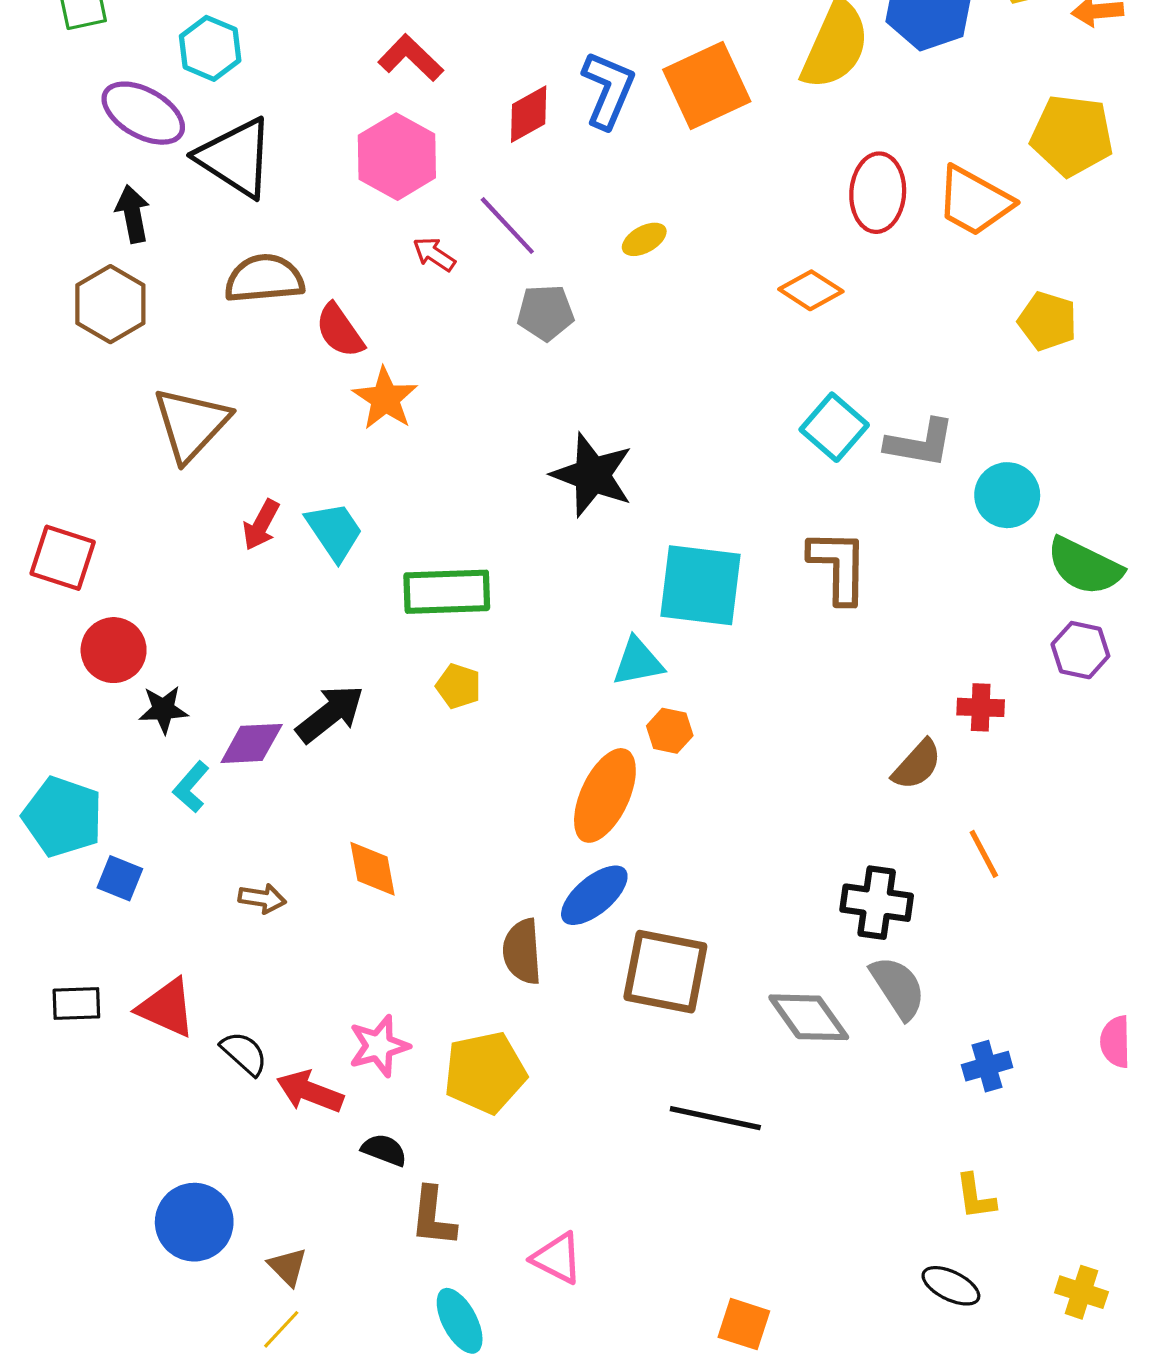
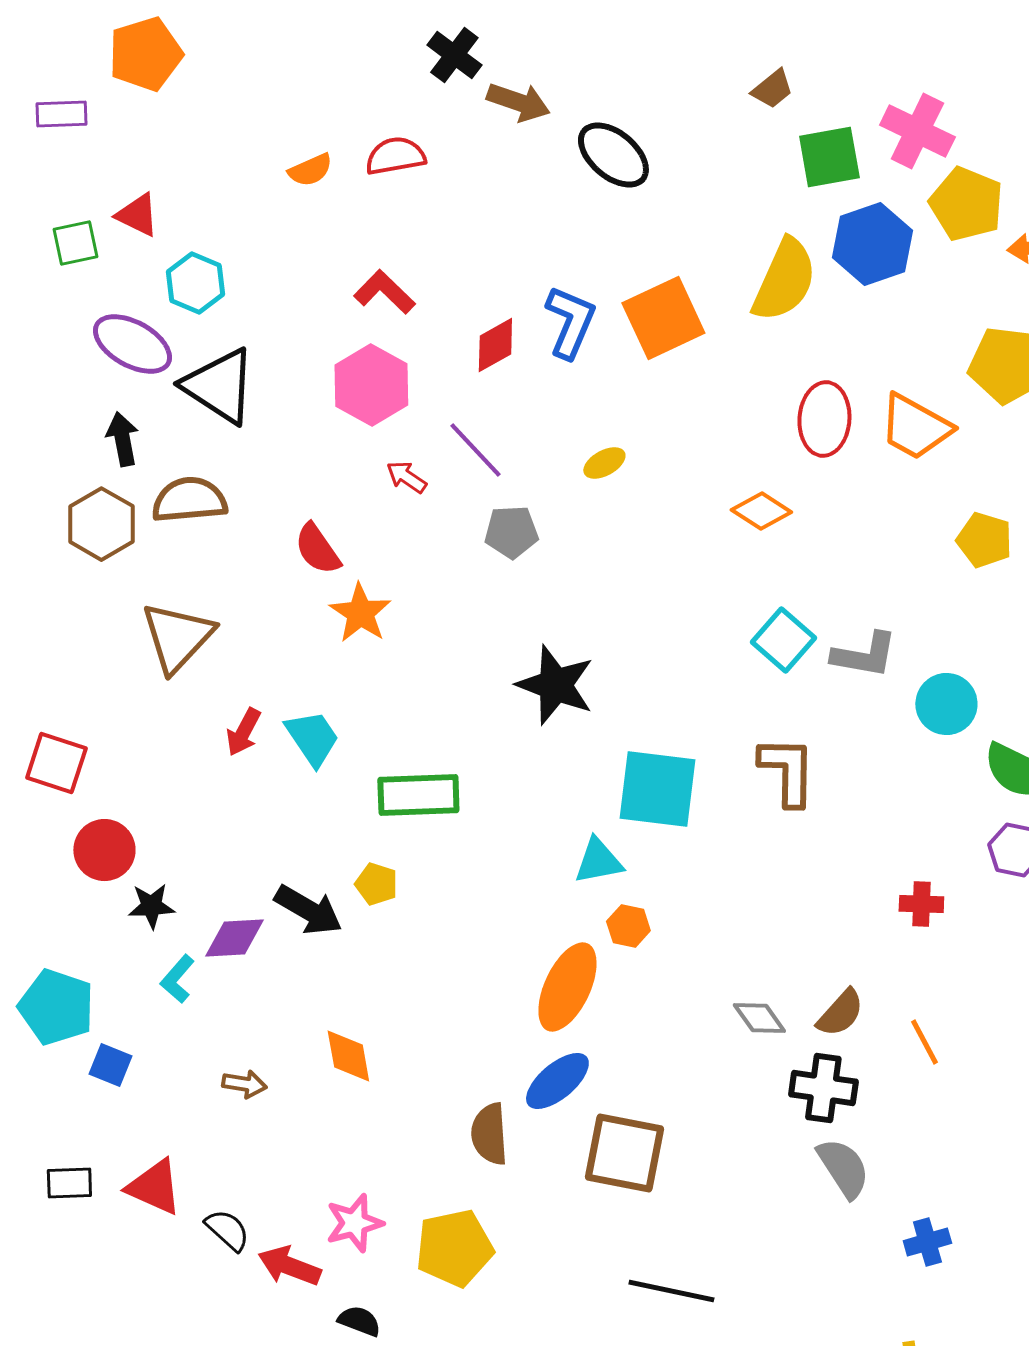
brown semicircle: (264, 279) -> (189, 500), moved
yellow pentagon: (458, 686) -> (376, 884), moved
black arrow: (330, 714) -> (308, 910), turned 68
brown semicircle: (917, 765) -> (840, 1013), moved
gray diamond: (809, 1017) -> (759, 1018), moved, size x0.7

